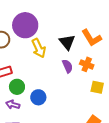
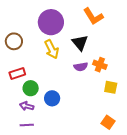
purple circle: (25, 25) -> (51, 22), moved
orange L-shape: (92, 38) -> (93, 16), moved
purple semicircle: (68, 66) -> (81, 67), turned 104

